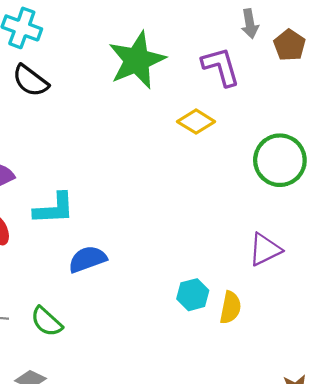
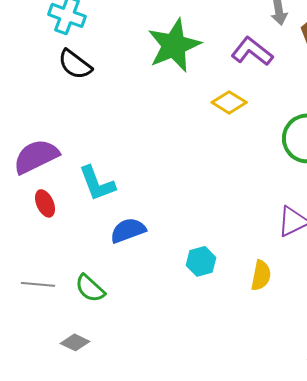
purple L-shape: (221, 67) -> (252, 51), turned -36
cyan L-shape: (54, 209) -> (97, 183), turned 72
cyan hexagon: (193, 295) -> (201, 261), moved

